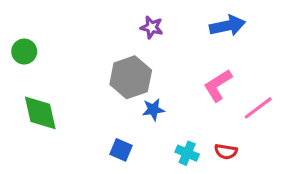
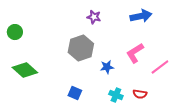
blue star: (153, 110) -> (107, 67), moved
green diamond: (40, 113) -> (25, 70), turned -35

